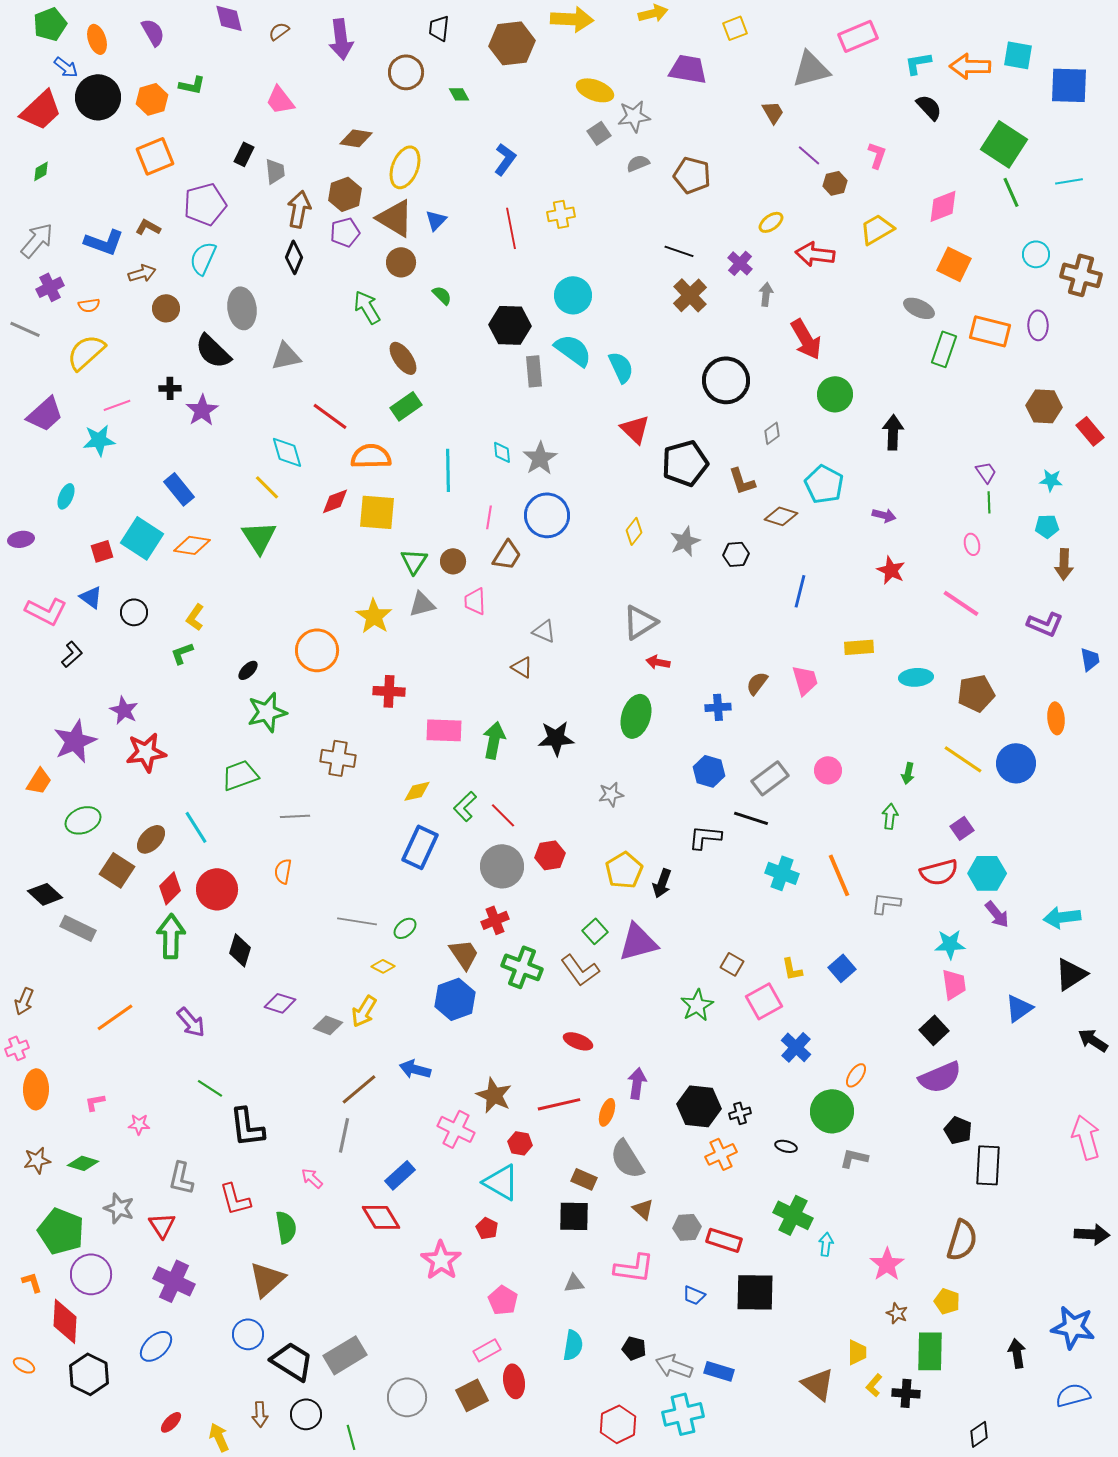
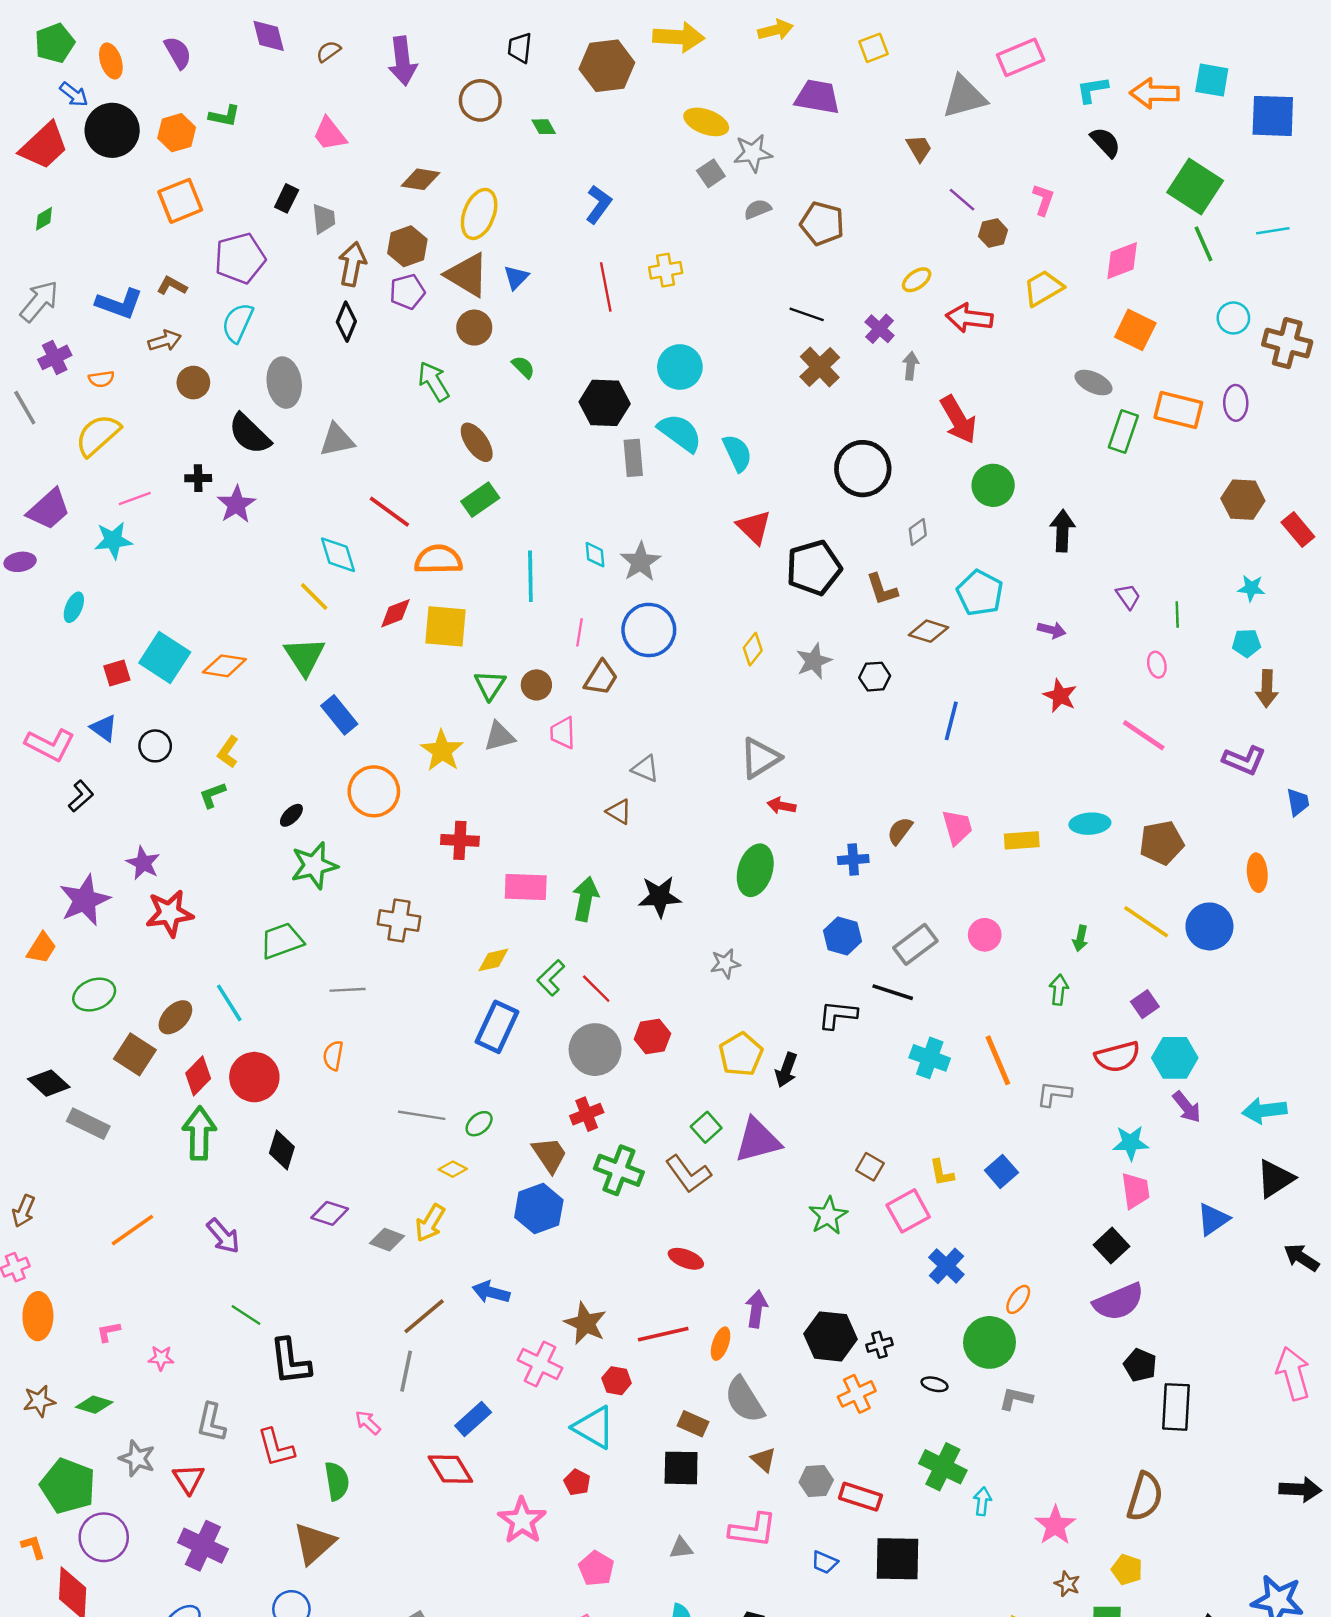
gray line: (25, 329) -> (25, 408), turned 36
purple trapezoid: (986, 472) -> (1128, 597), moved
blue rectangle: (179, 489) -> (339, 715), moved
purple ellipse: (21, 539) -> (20, 562), moved
yellow rectangle: (859, 647) -> (1022, 840), moved

